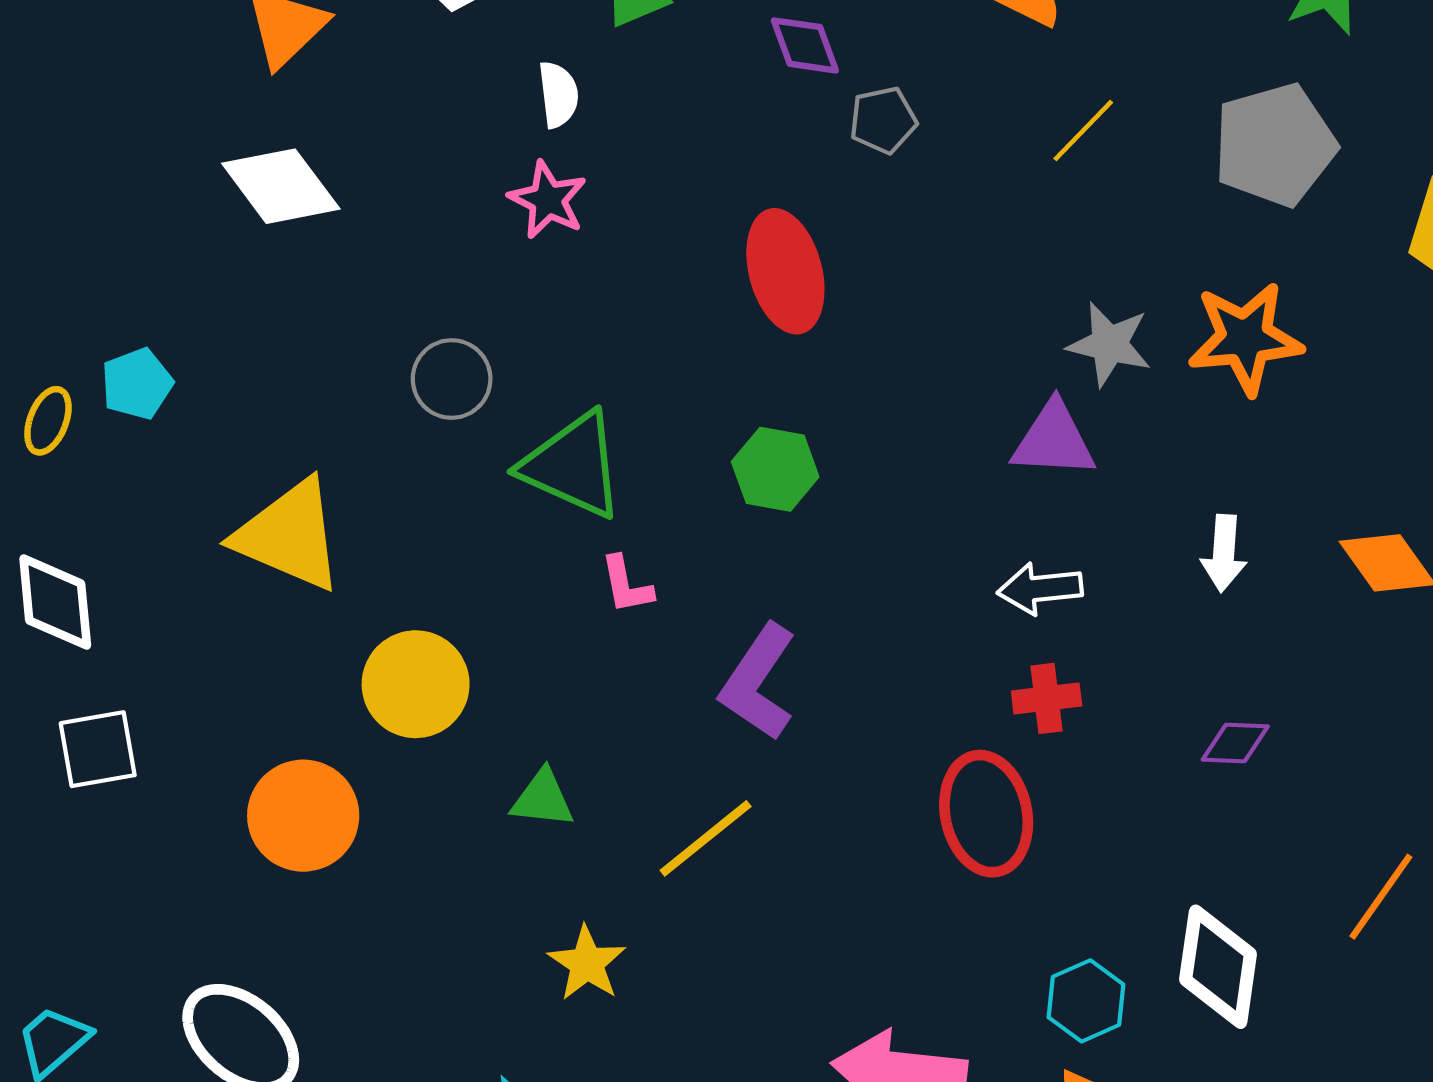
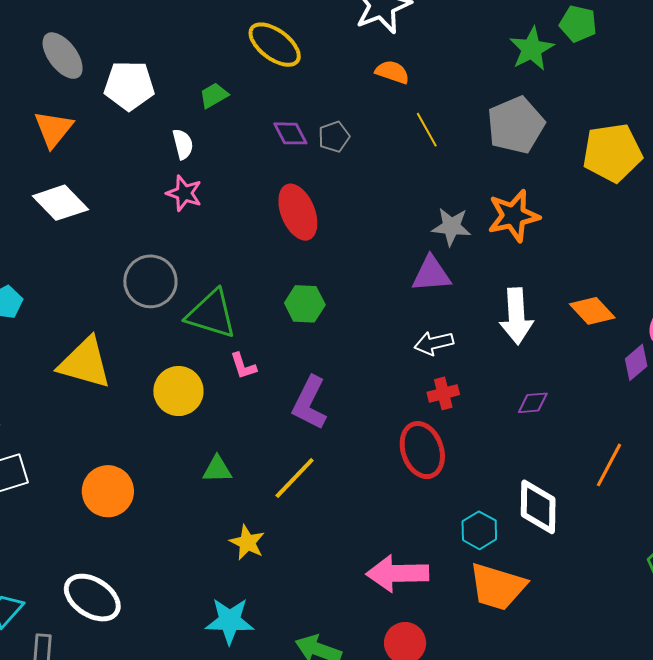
purple diamond: (805, 45) -> (290, 133), moved
yellow line: (1083, 130) -> (427, 130), turned -66
gray circle: (452, 379) -> (150, 281), size x1.4
white arrow: (1224, 553) -> (516, 316), size x1.6
yellow circle: (416, 684) -> (178, 391), moved

